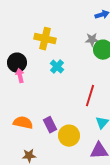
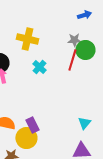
red line: (90, 96) -> (72, 60), moved
yellow circle: (69, 136) -> (26, 138), moved

